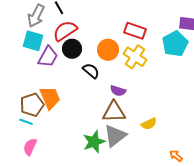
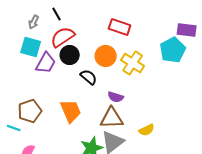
gray arrow: (36, 16) -> (34, 22), size x0.6
red rectangle: (135, 31) -> (120, 27), moved
orange trapezoid: (50, 98) -> (71, 111), moved
cyan line: (26, 122) -> (14, 128), moved

